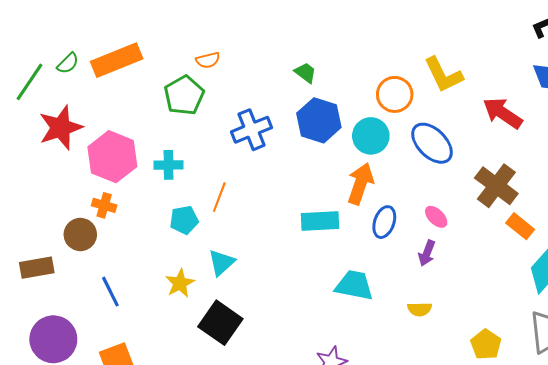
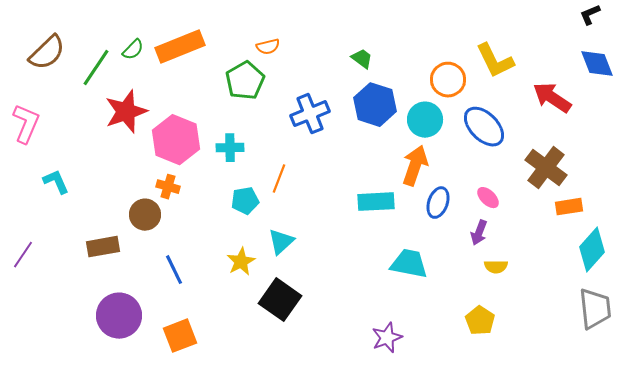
orange rectangle: (520, 226) -> (569, 207), turned -48
yellow semicircle: (420, 309) -> (496, 267), moved
yellow pentagon: (486, 344) -> (480, 321), moved

